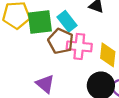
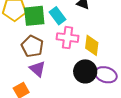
brown pentagon: (61, 41) -> (32, 46), moved

